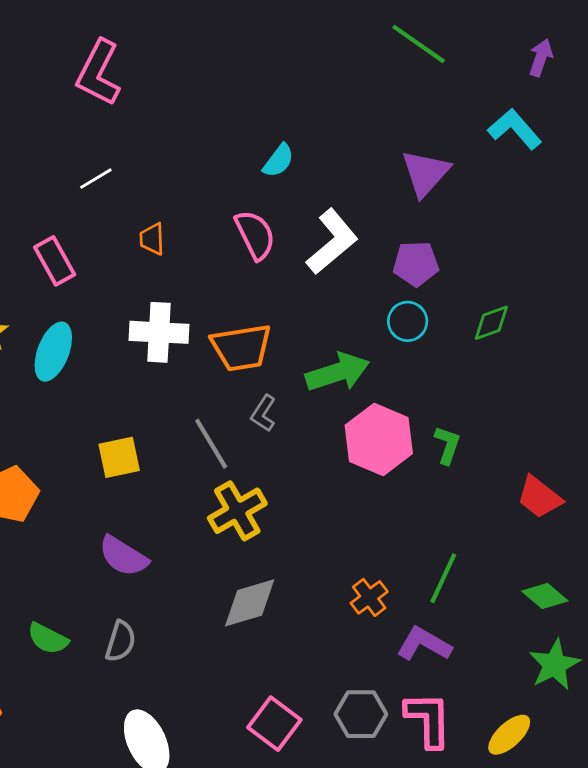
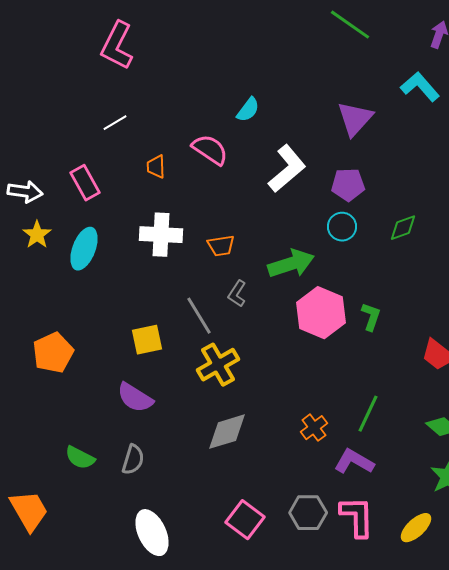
pink semicircle: (255, 235) -> (210, 150), moved, turned -30
orange trapezoid: (241, 347) -> (221, 246), size x0.6
yellow square: (119, 457) -> (147, 340), moved

